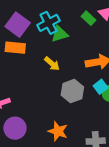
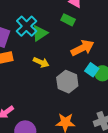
green rectangle: (88, 18) -> (68, 20), moved

